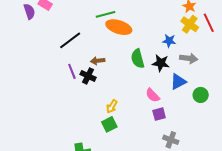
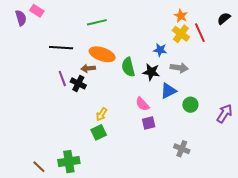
orange ellipse: (119, 27) -> (102, 54), moved
black line: (70, 40) -> (61, 48), turned 40
gray cross: (171, 140) -> (182, 149), moved

